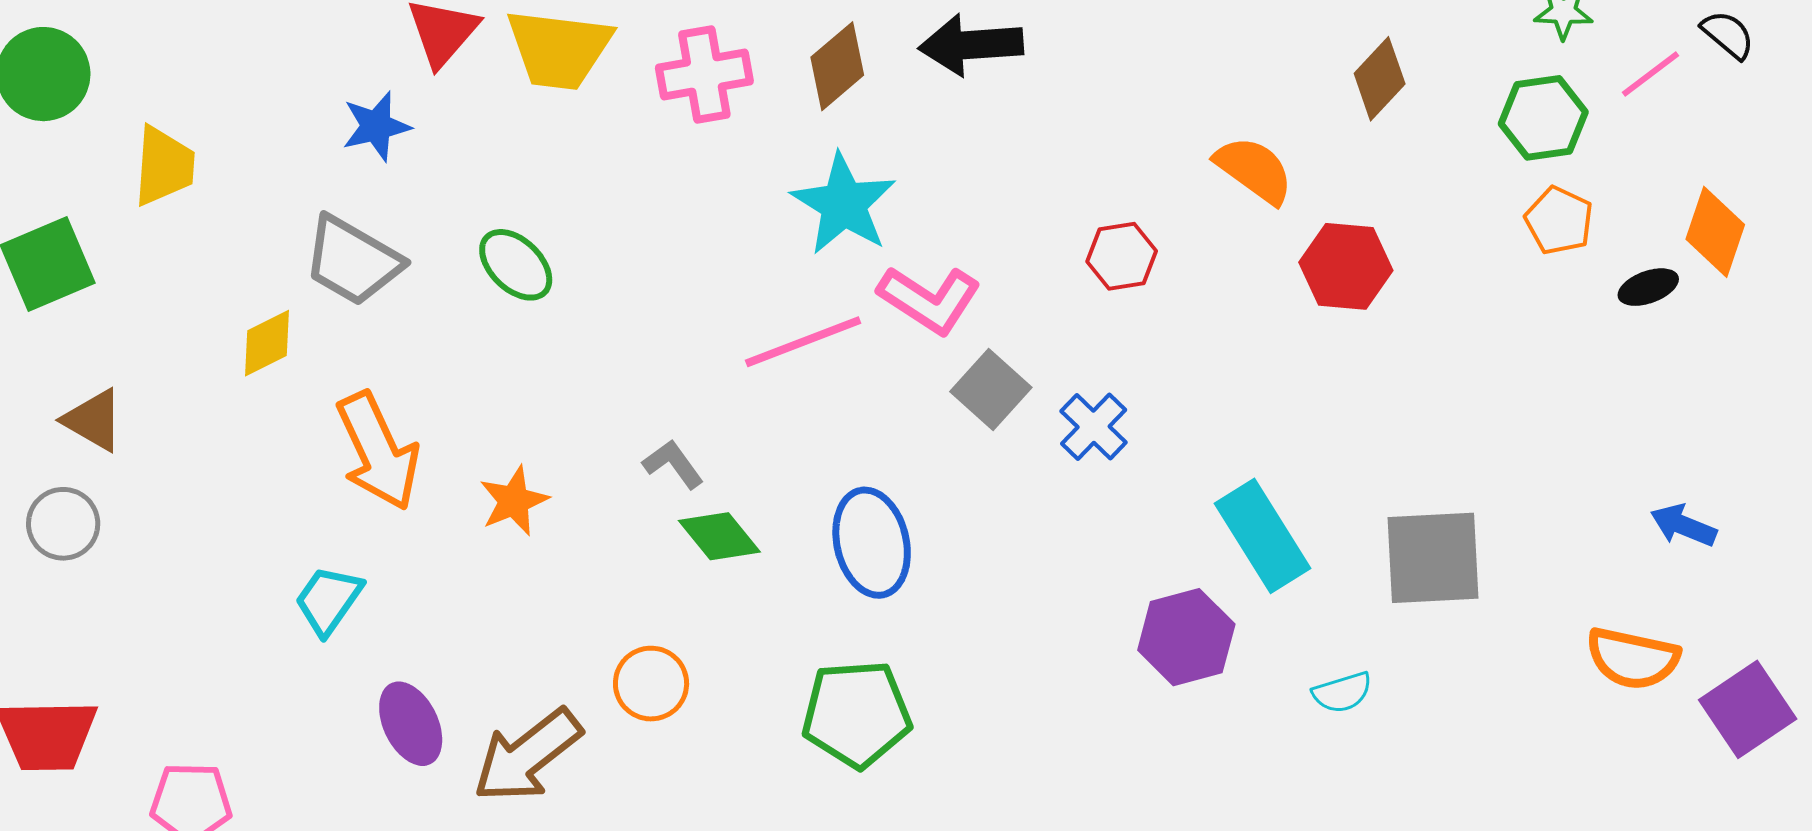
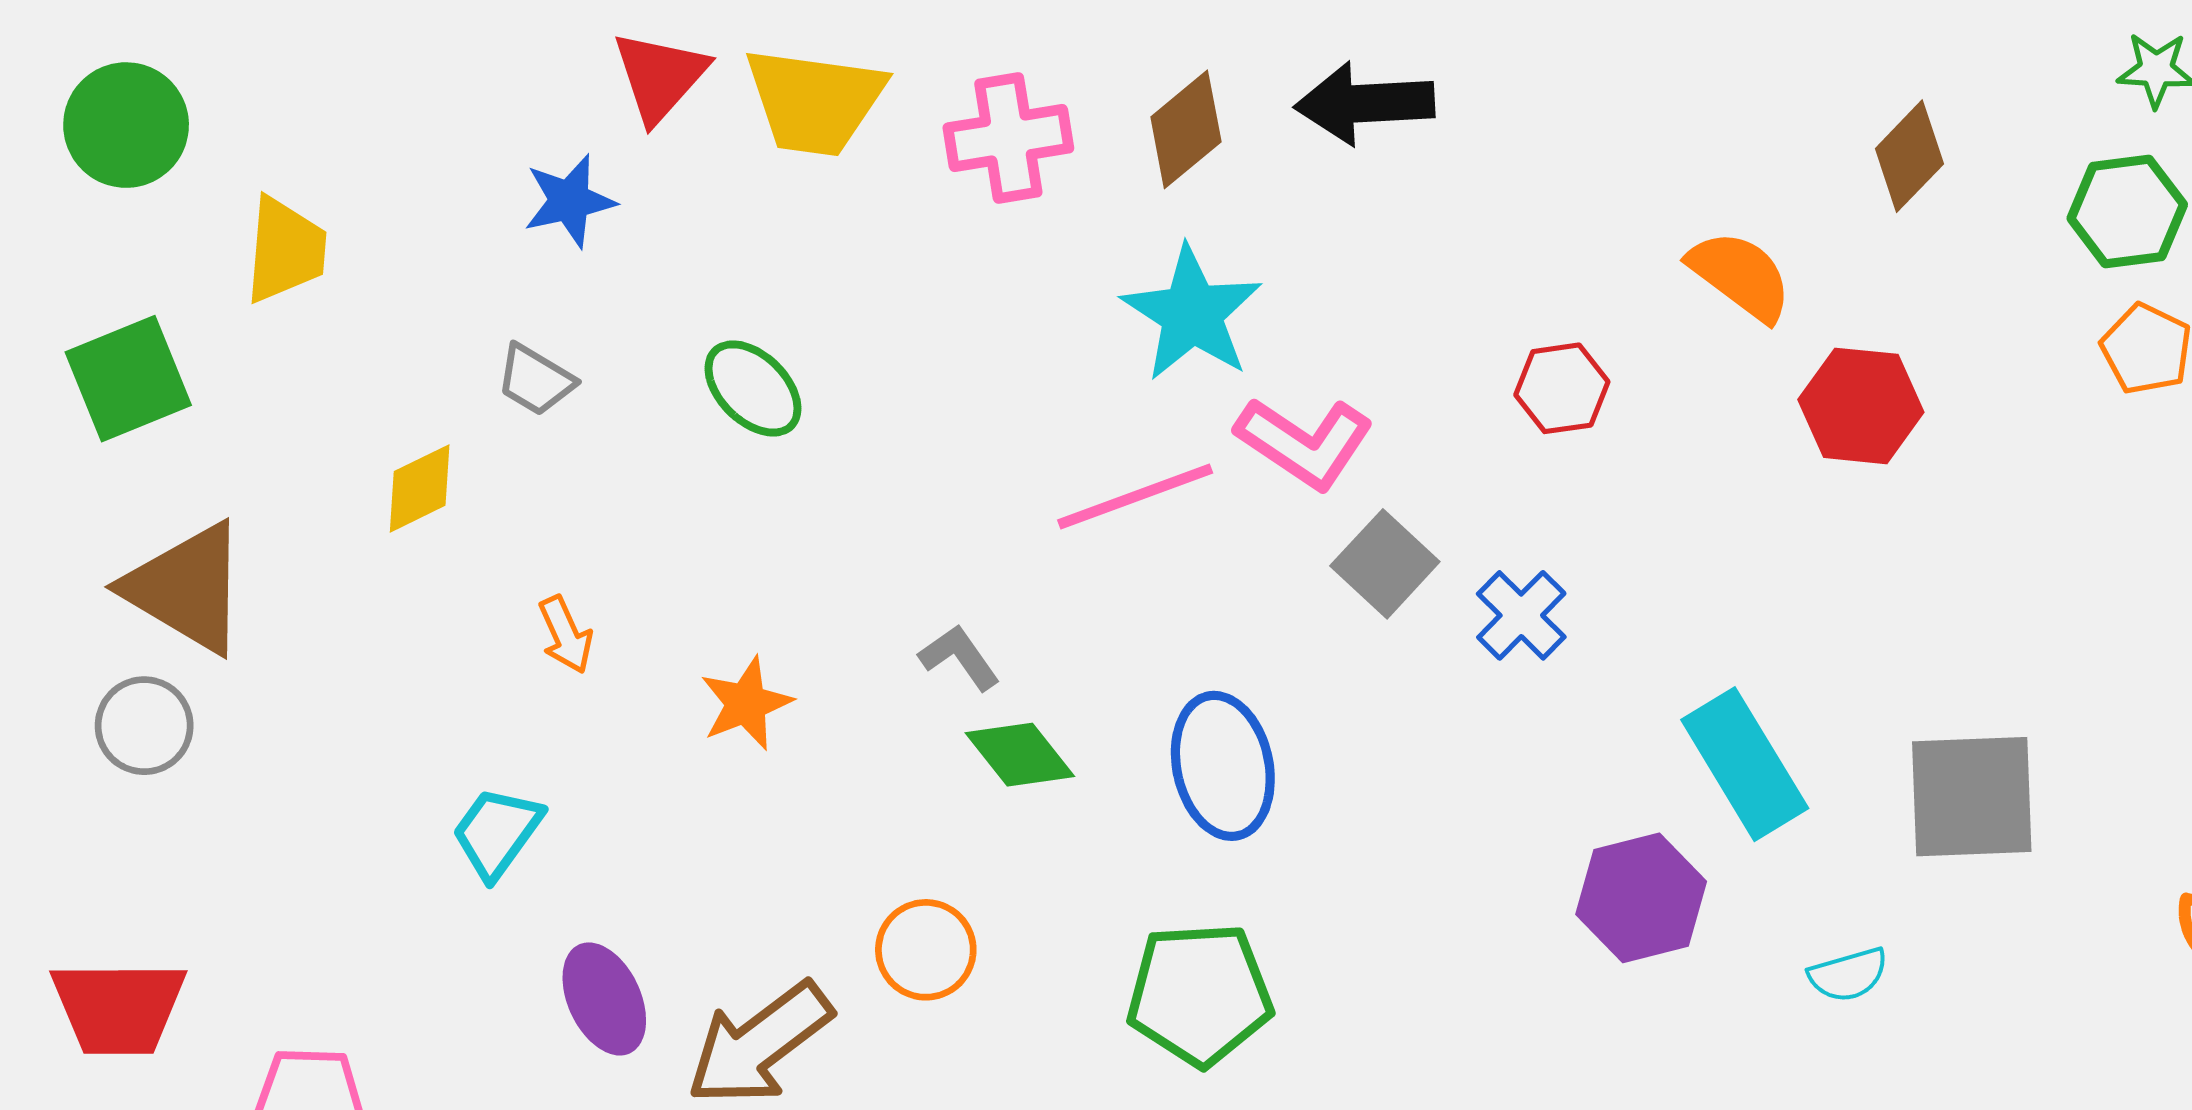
gray trapezoid: (353, 261) -> (535, 380), size x0.6
brown triangle: (93, 420) -> (186, 588), size x1.6
orange arrow: (378, 451) -> (566, 635), size x0.5

